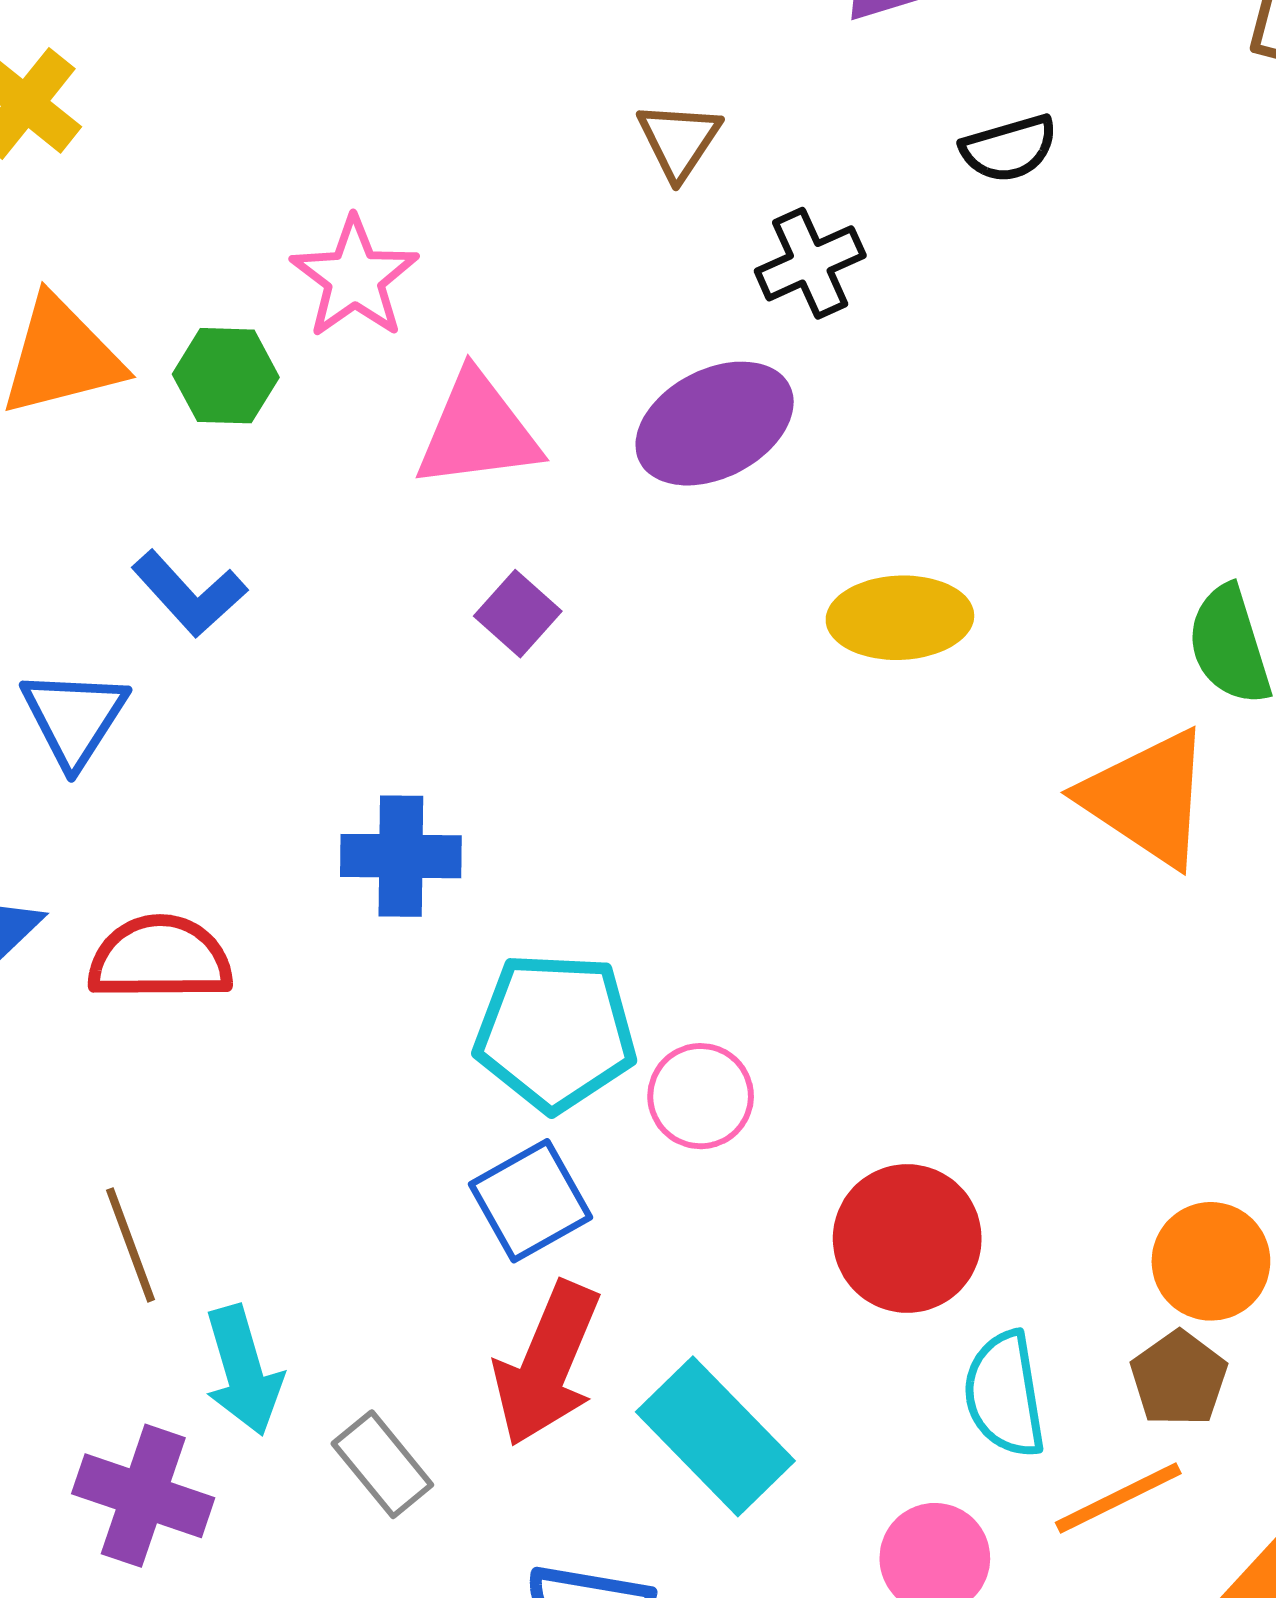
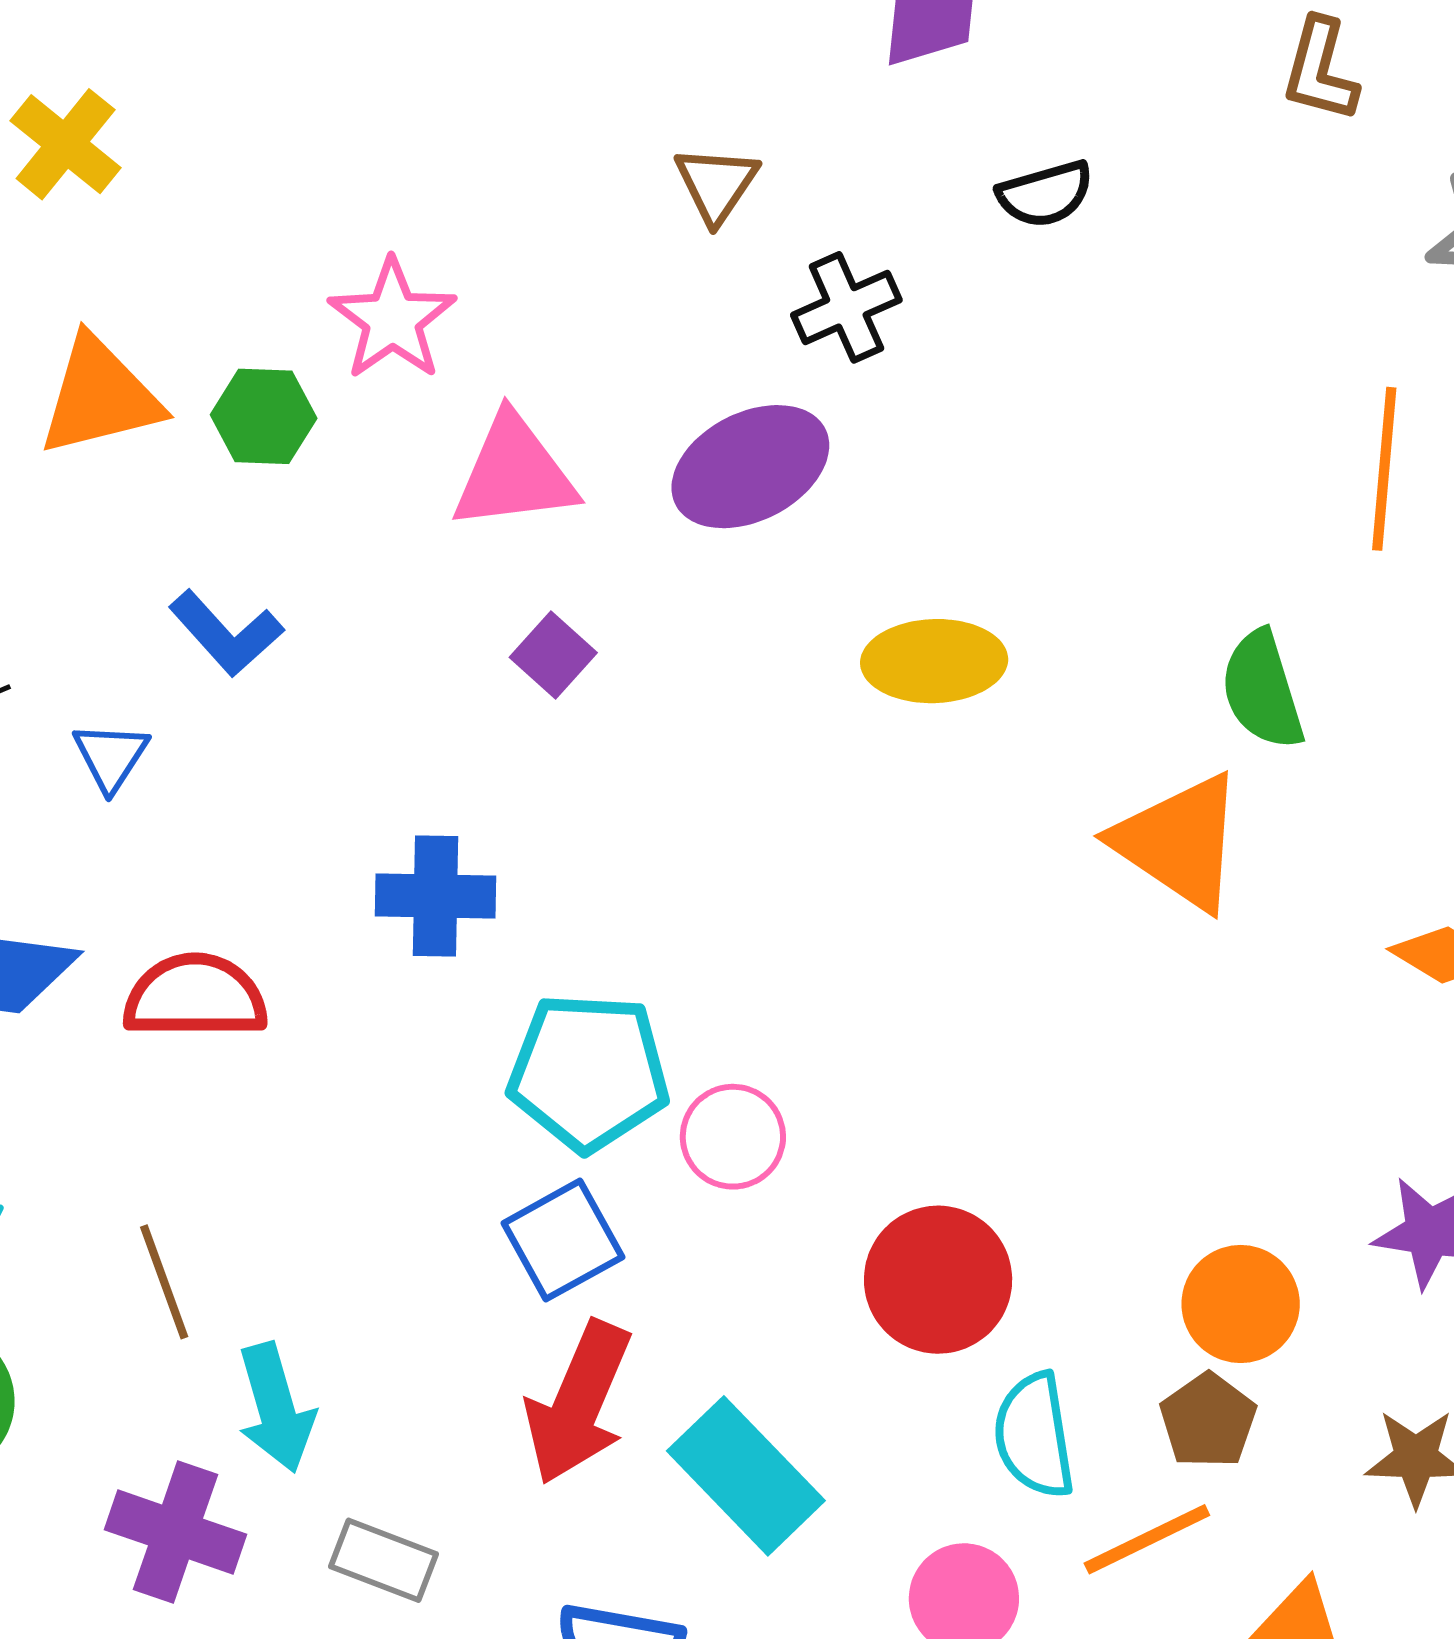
blue triangle: (74, 718) -> (111, 756), size x0.7
gray rectangle: (382, 1464) -> (384, 1560), moved, turned -30

